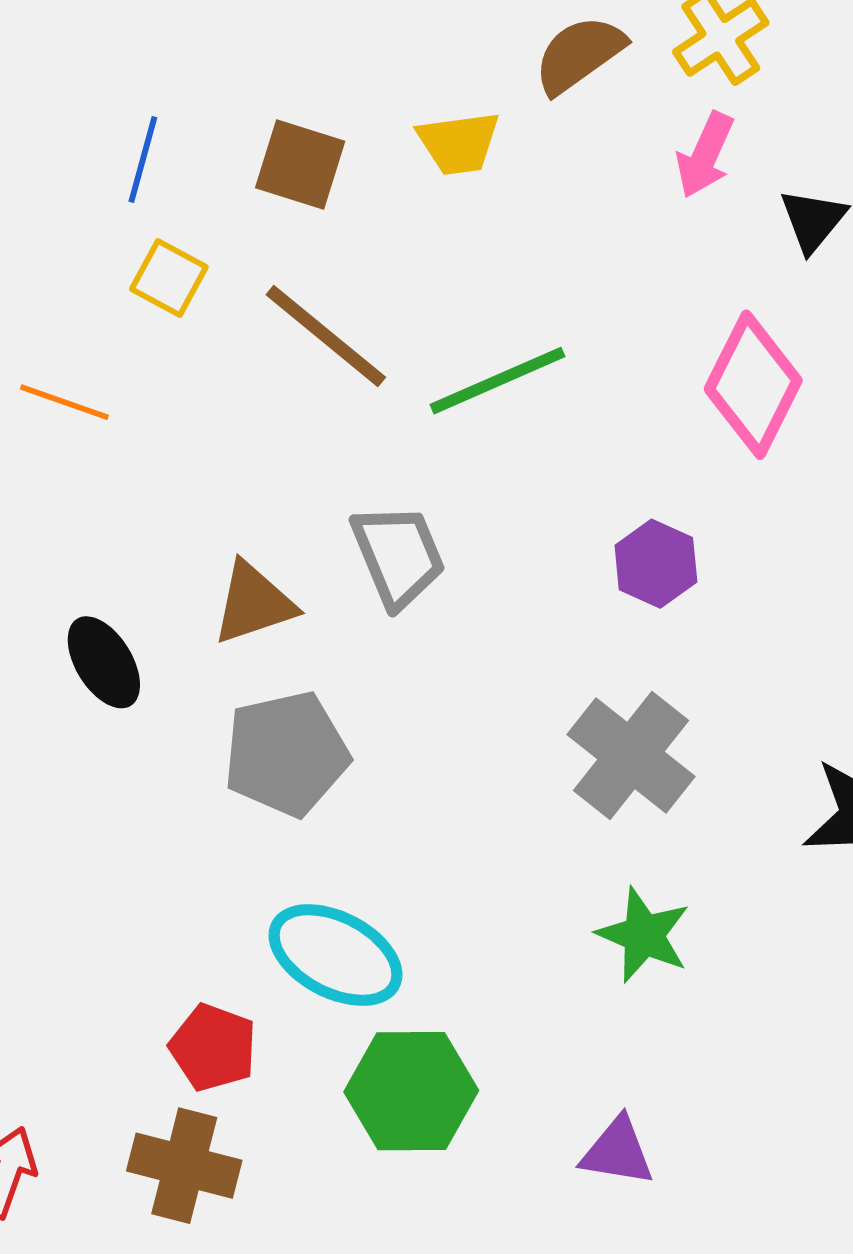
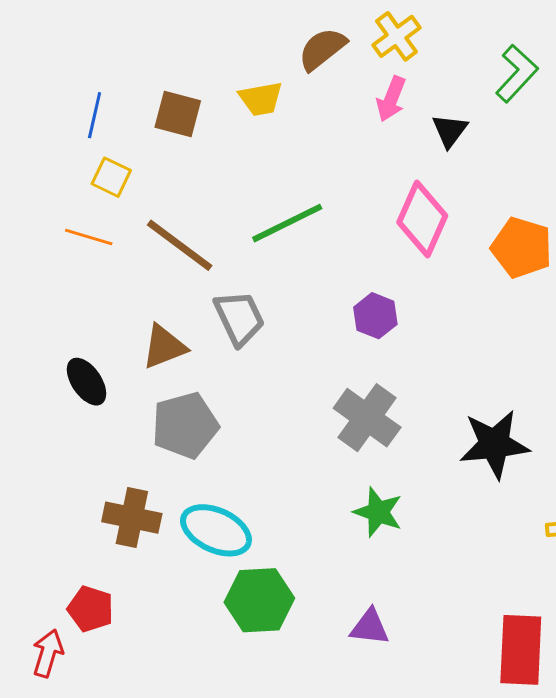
brown line: (326, 336) -> (180, 245), moved
orange line: (64, 402) -> (89, 237), moved
red pentagon: (213, 1047) -> (91, 609), moved
brown cross: (184, 1166) -> (132, 518), moved

